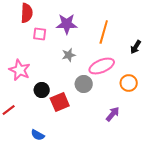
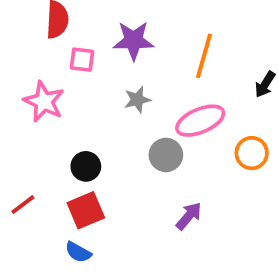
pink star: (20, 70) -> (44, 102), moved
red square: (60, 102) -> (86, 210), moved
purple arrow: (113, 114) -> (189, 216), moved

